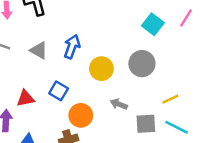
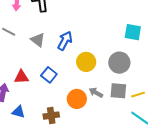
cyan square: (153, 24) -> (133, 32), turned -36
orange circle: (81, 115) -> (77, 99), moved
gray square: (146, 124) -> (118, 91), moved

